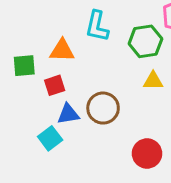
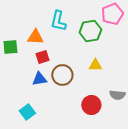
yellow triangle: (153, 81) -> (95, 65), moved
red square: (55, 85) -> (42, 57), moved
cyan square: (50, 138) -> (27, 112), moved

